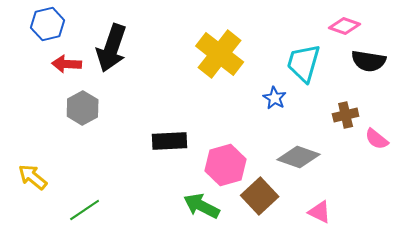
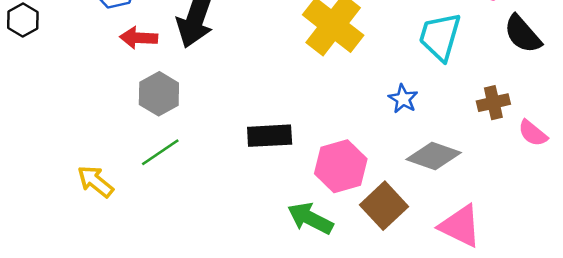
black semicircle: (369, 61) -> (523, 34), turned 40
blue star: (275, 98) -> (403, 99), moved
green line: (85, 210) -> (160, 152), moved
pink triangle: (320, 212) -> (460, 226), size x1.5

